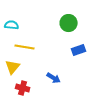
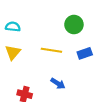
yellow line: (25, 47) -> (51, 50), moved
yellow triangle: (13, 67) -> (13, 52), moved

